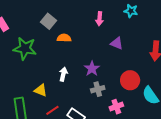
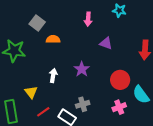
gray cross: (98, 89) -> (83, 104), moved
yellow triangle: (41, 90) -> (31, 92), turned 32
pink cross: (116, 107) -> (119, 107), moved

